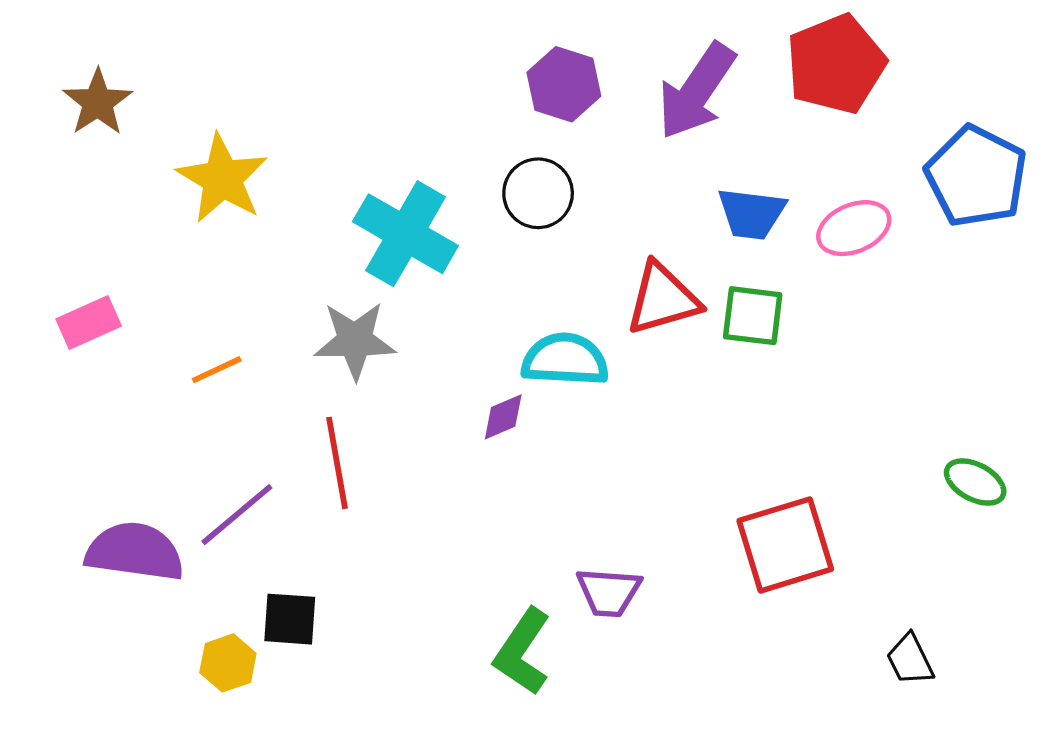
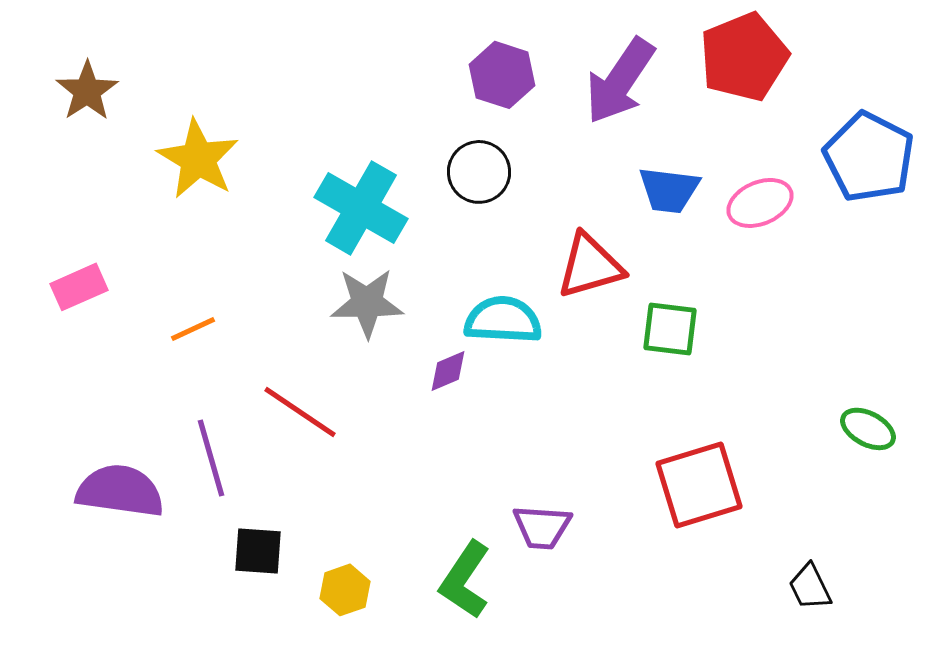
green square: (753, 316) -> (670, 329), moved
gray star: (355, 340) -> (367, 303), moved
red line: (337, 463) -> (300, 412), turned -46
purple line: (237, 515) -> (211, 458), turned -66
yellow hexagon: (228, 663) -> (345, 590), moved

